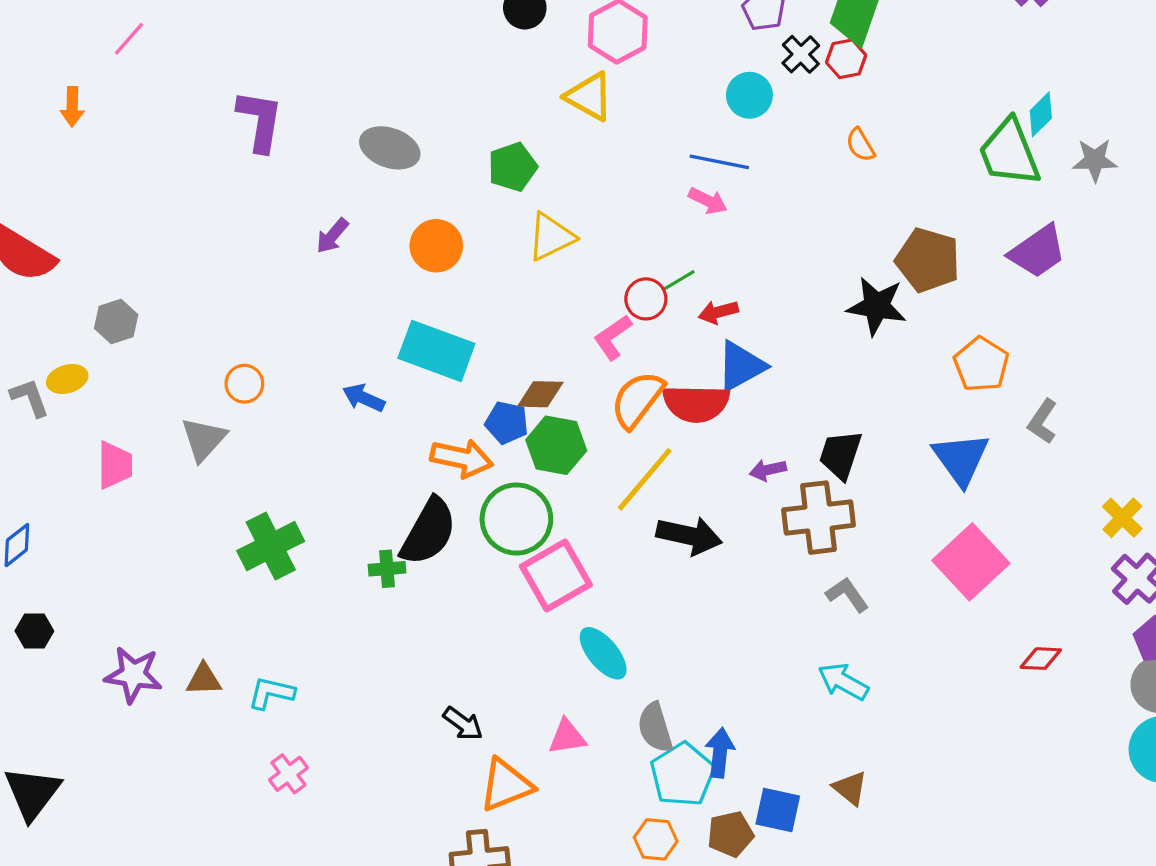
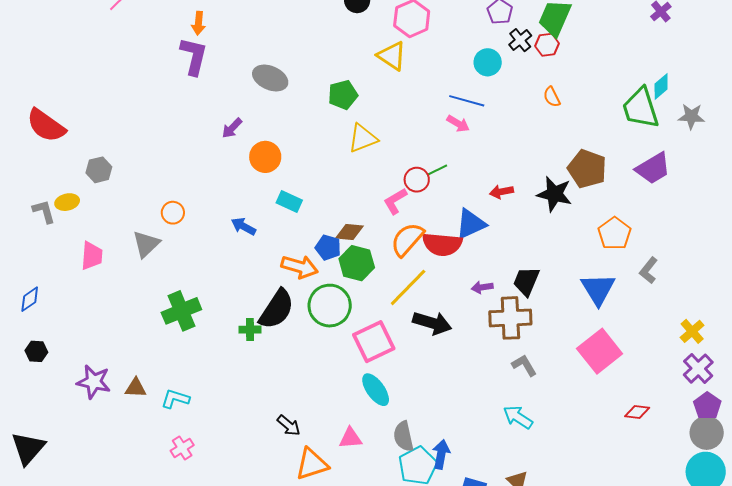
orange arrow: (72, 107) -> (198, 23), moved
orange circle: (436, 246) -> (265, 157), moved
red arrow: (718, 312) -> (501, 192), moved
cyan rectangle: (436, 351) -> (289, 202), size x0.6
pink square: (556, 575) -> (374, 342), moved

